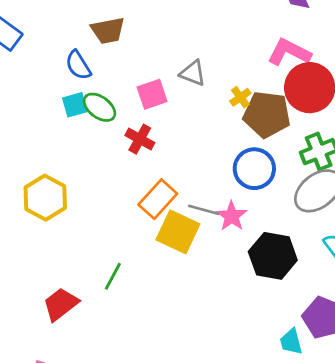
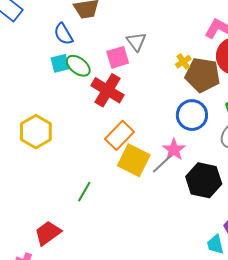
gray triangle: (193, 73) -> (136, 42), moved, turned 30
red cross: (140, 139) -> (108, 90), size x1.5
gray line: (204, 210) -> (162, 164), moved, turned -60
red trapezoid: (61, 304) -> (48, 233), moved

